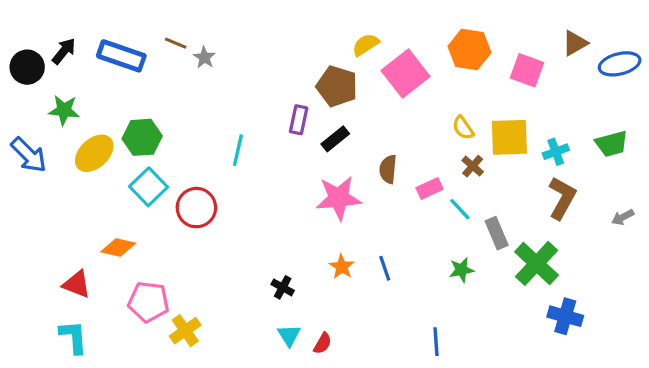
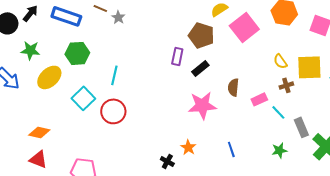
green hexagon: (142, 137) -> (77, 53), moved
cyan line: (238, 150) -> (114, 75), moved
brown cross: (473, 166) -> (286, 85), turned 32
orange diamond: (118, 248) -> (39, 132), moved
orange star: (342, 267) -> (188, 147), moved

